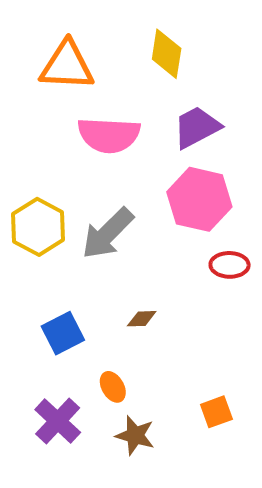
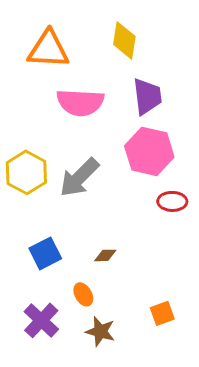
purple trapezoid: (197, 127) -> (147, 96), turned 111
brown diamond: (142, 319) -> (105, 255), moved

